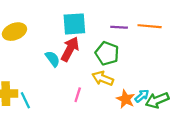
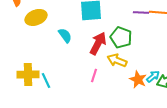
purple line: (119, 27) -> (141, 12), moved
red arrow: (70, 49) -> (98, 43), moved
cyan semicircle: (53, 59) -> (65, 35), moved

